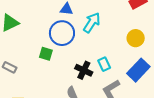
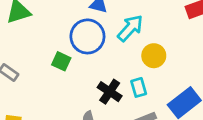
yellow circle: (136, 38) -> (154, 56), moved

